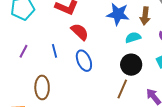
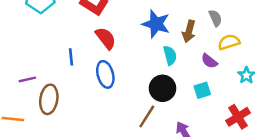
cyan semicircle: (133, 37) -> (170, 55), turned 84
purple line: (23, 51) -> (27, 79), moved, turned 40

